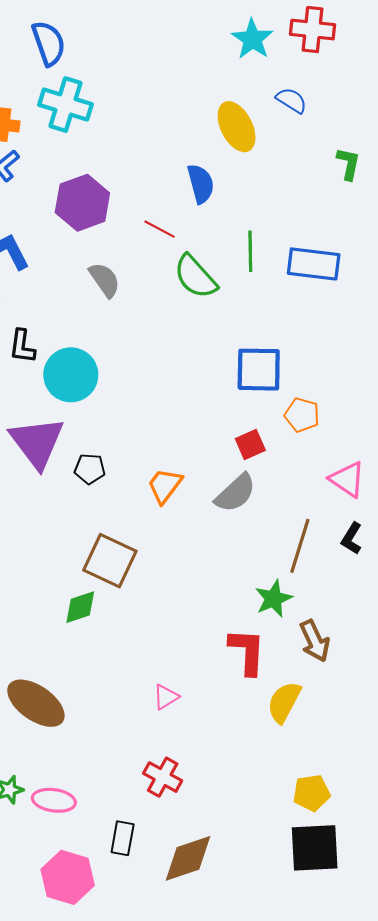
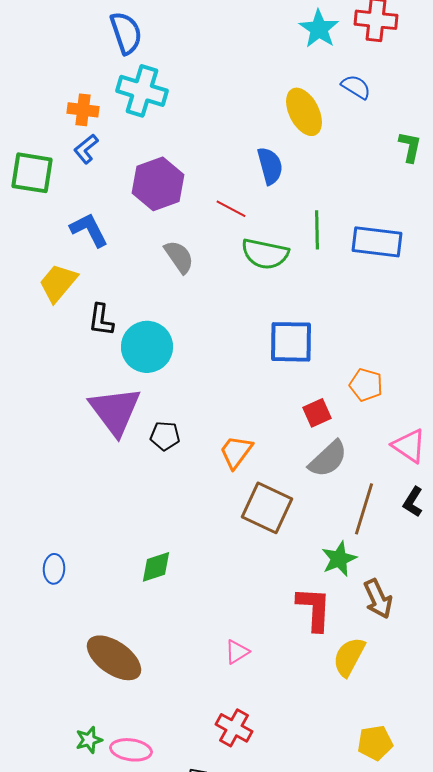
green semicircle: (195, 277) -> (265, 254), turned -36
blue square: (259, 370) -> (291, 342), moved
gray semicircle: (235, 493) -> (328, 459), moved
brown square: (110, 561) -> (267, 508), moved

